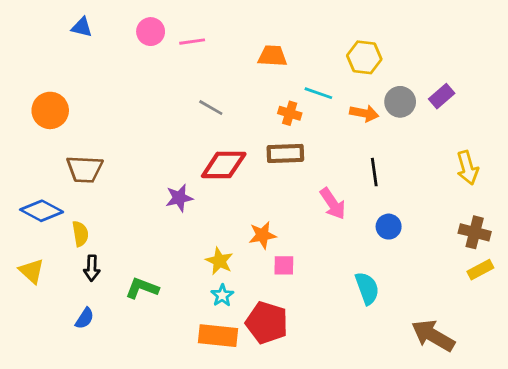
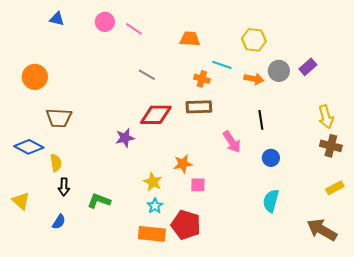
pink line: (192, 42) -> (134, 29), turned 42
brown cross: (475, 232) -> (331, 146), moved
yellow triangle: (32, 271) -> (21, 201), moved
cyan semicircle: (367, 288) -> (271, 201), moved, turned -145
brown arrow: (433, 336) -> (322, 230), moved

